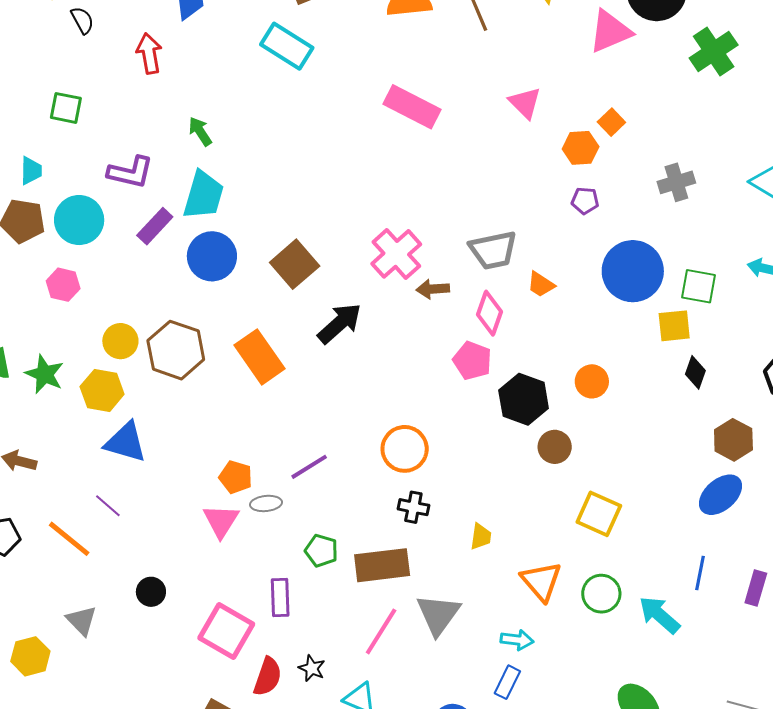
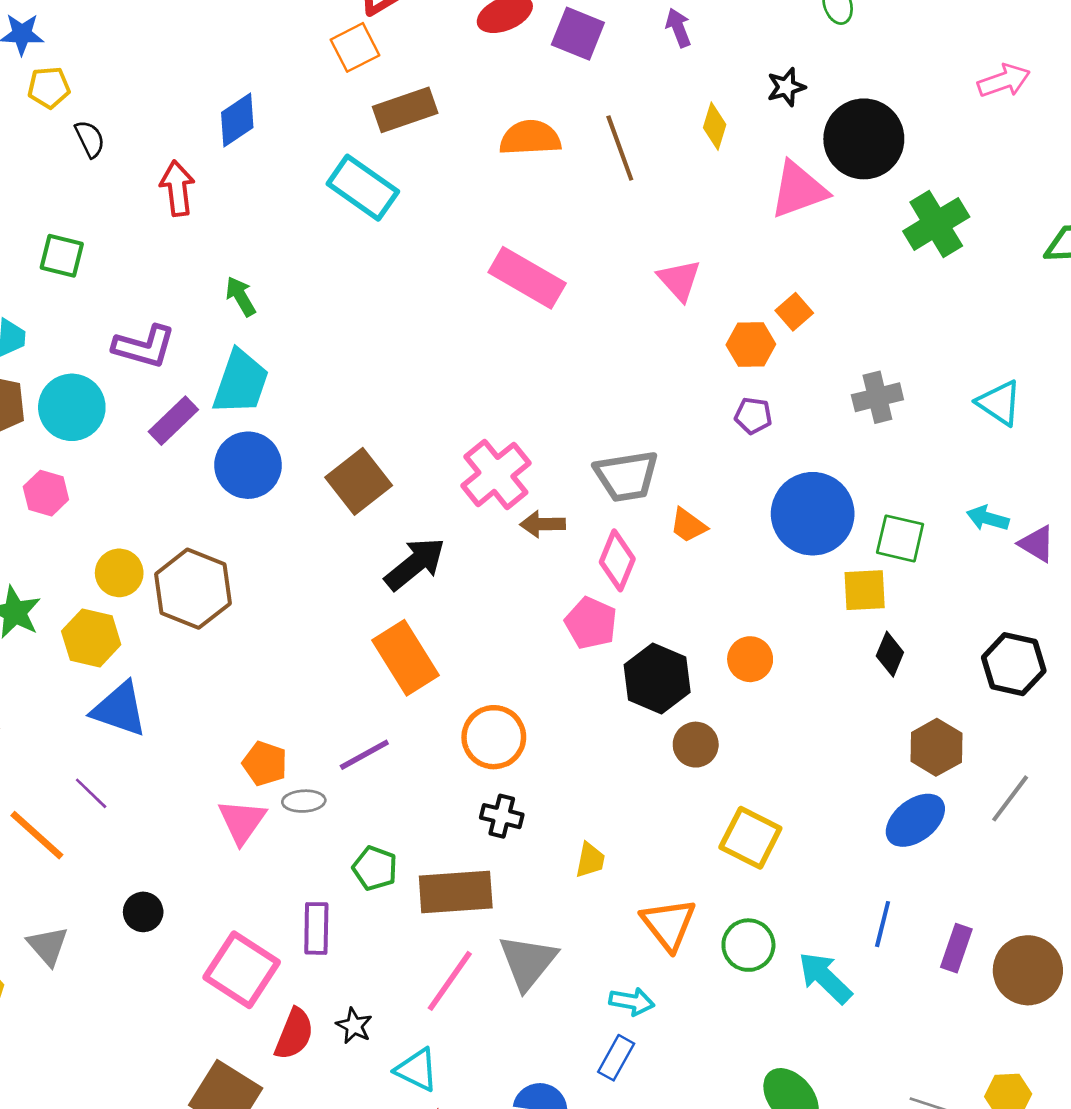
orange rectangle: (260, 357) -> (406, 658), moved

